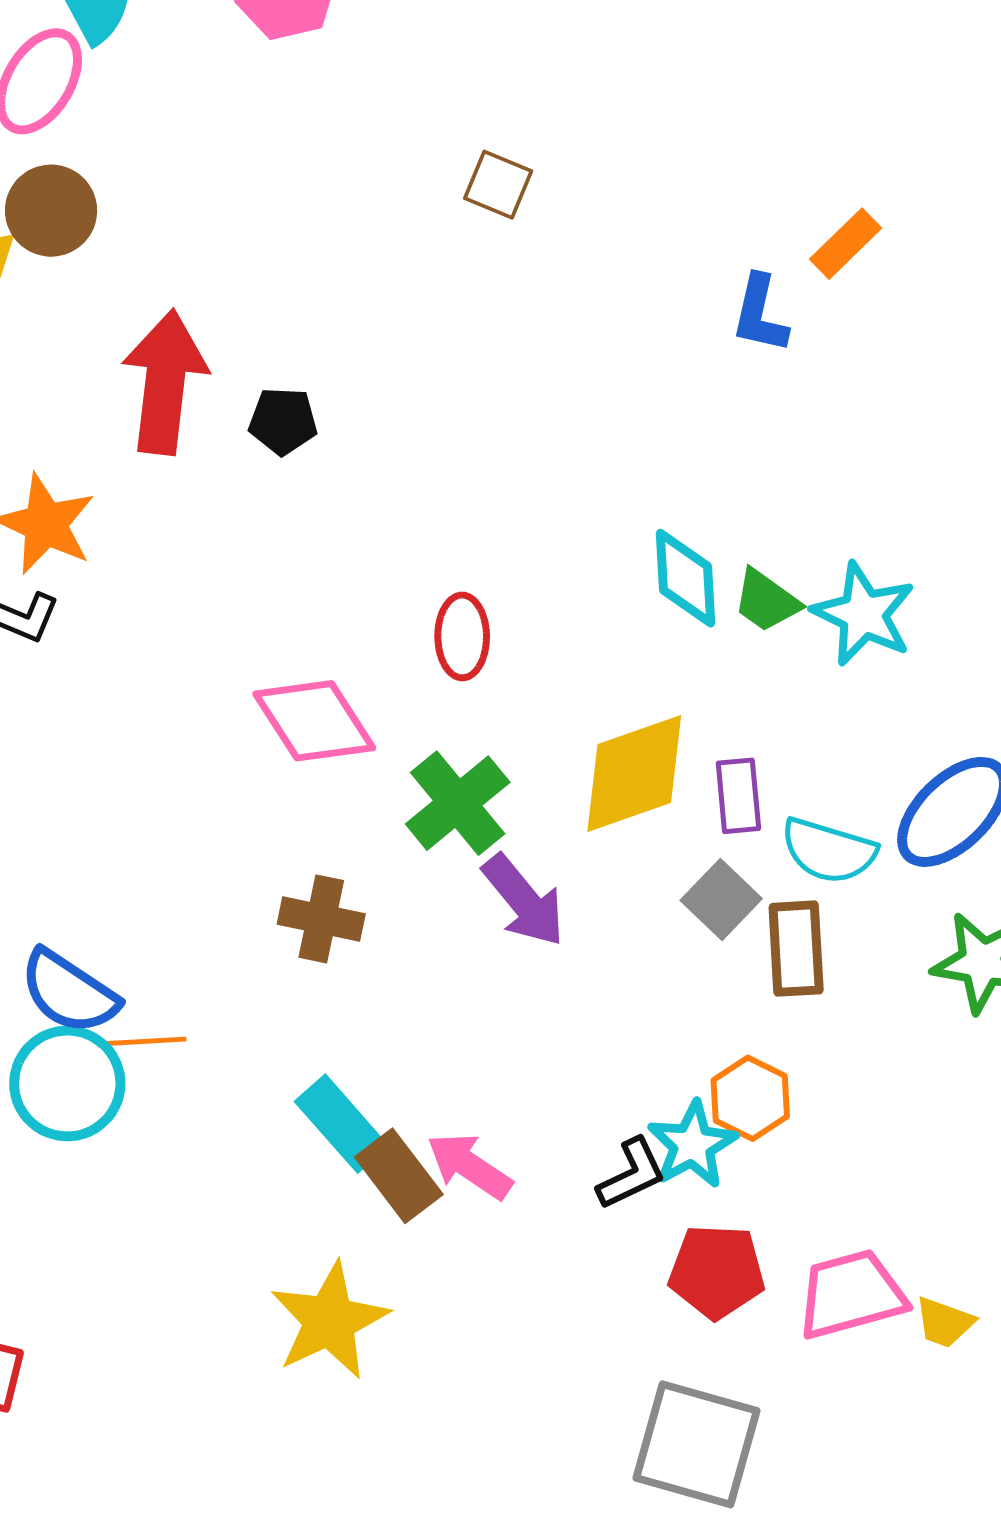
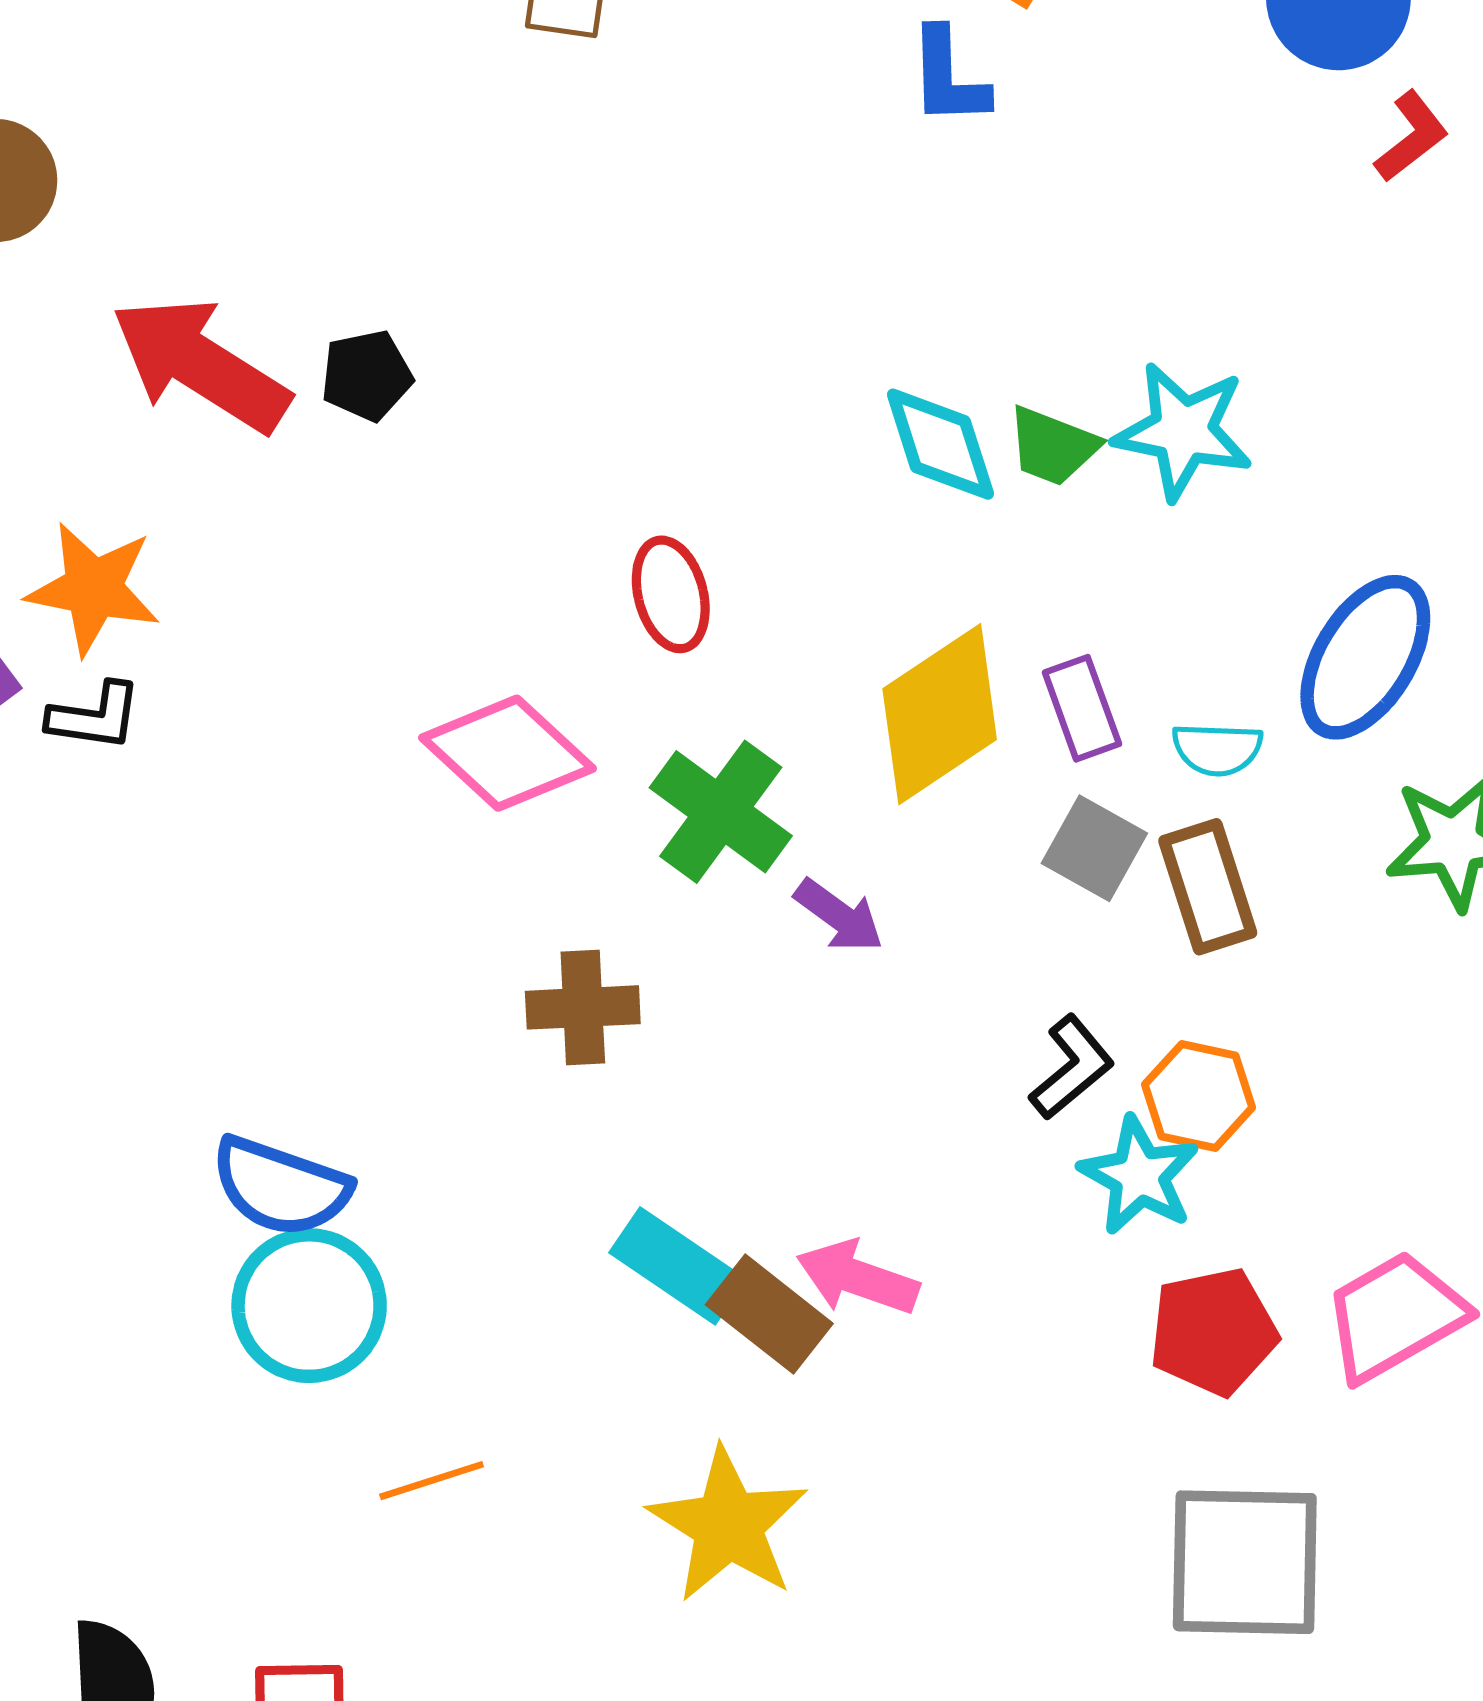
red arrow: (165, 382) -> (200, 364), turned -50
cyan semicircle: (829, 851) -> (1217, 749), size x0.7
purple arrow: (524, 900) -> (839, 916), size x0.7
orange line: (146, 1041) -> (432, 1481), moved
black L-shape: (632, 1174) -> (1072, 1067), moved

